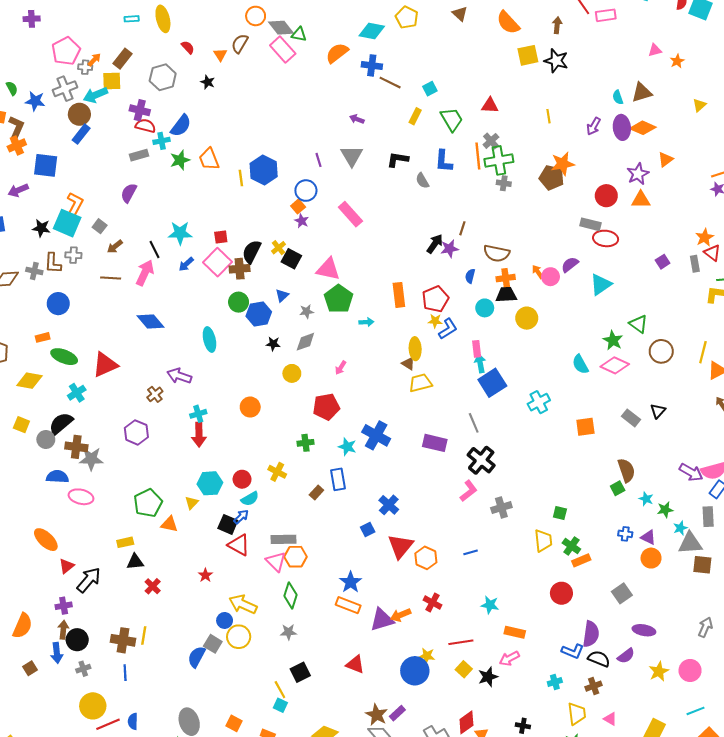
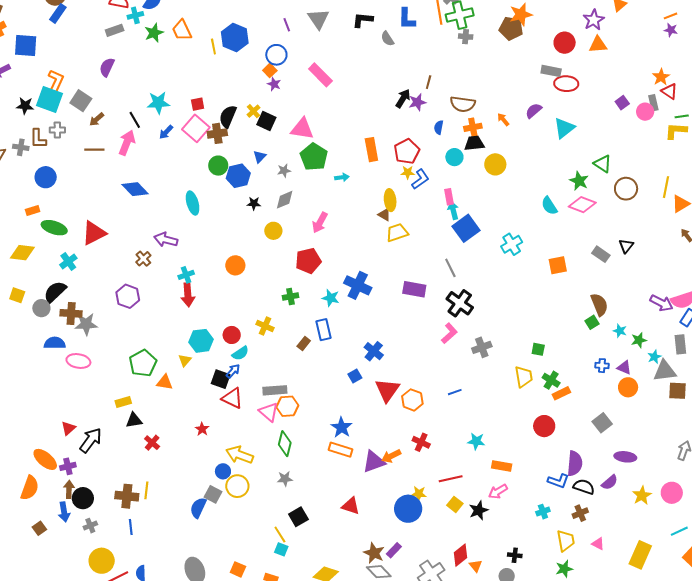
gray square: (100, 226) -> (81, 101), size x1.5
pink circle: (550, 277) -> (645, 112), moved
pink arrow: (341, 368) -> (320, 223), size x1.5
orange ellipse: (46, 540) -> (45, 459), moved

